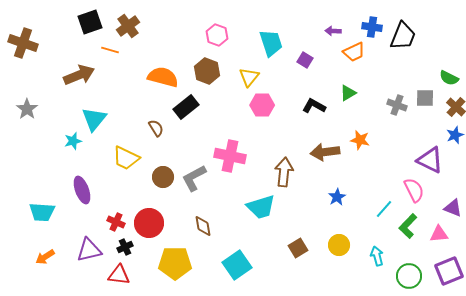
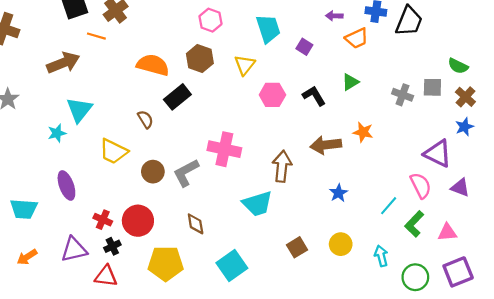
pink hexagon: (262, 105) -> (272, 95), moved
black L-shape: (314, 106) -> (314, 96), turned 30
purple triangle: (453, 208) -> (460, 188), moved

